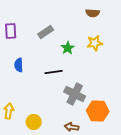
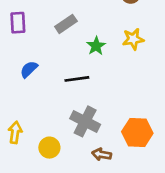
blue semicircle: (19, 65) -> (29, 69), turned 48
gray cross: (75, 94) -> (85, 121), moved

